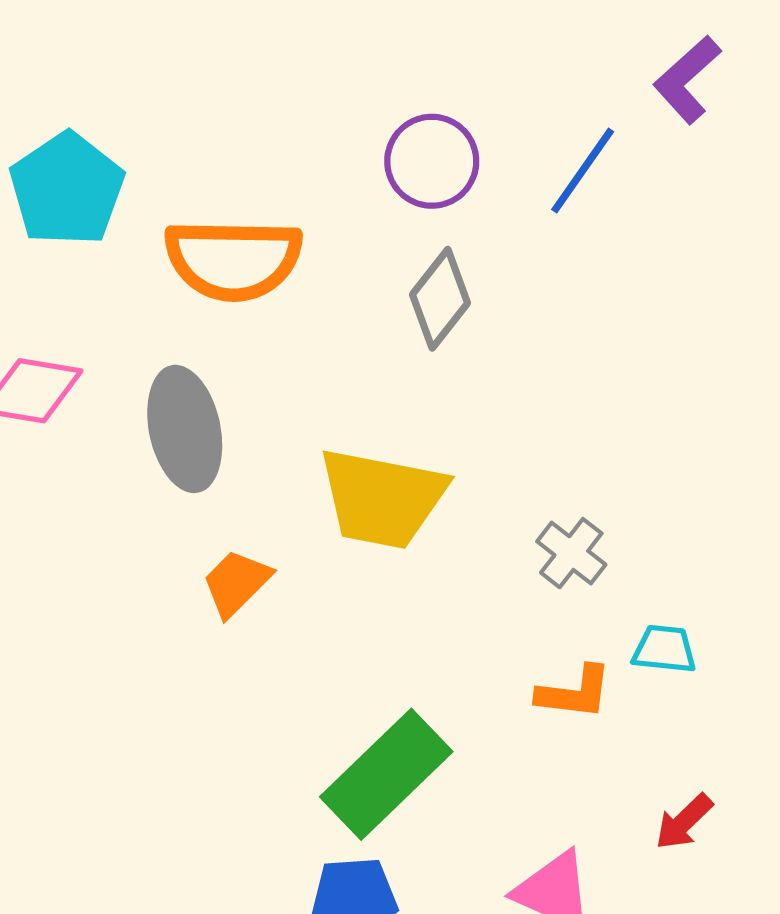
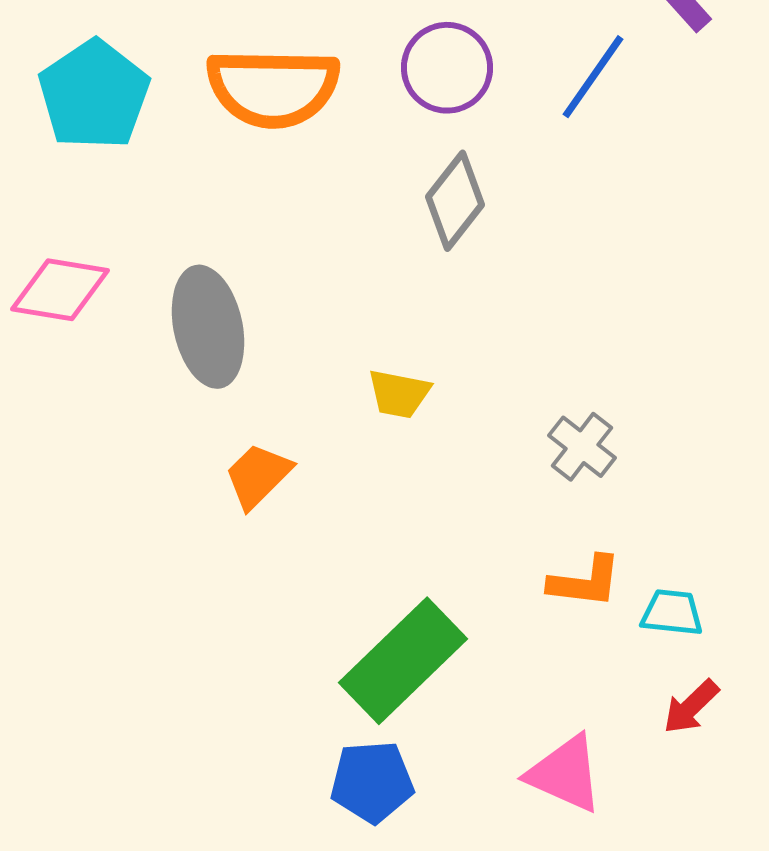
orange semicircle: (233, 259) -> (273, 88), moved
yellow trapezoid: (382, 498) -> (399, 394), size x0.5
cyan trapezoid: (664, 649) -> (672, 613), moved

